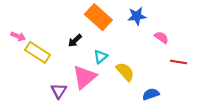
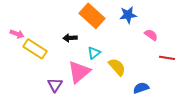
black arrow: (75, 41) -> (70, 38), turned 40

